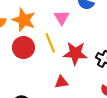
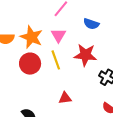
pink triangle: (62, 18) -> (58, 35), moved
red star: (75, 53) -> (85, 55), moved

